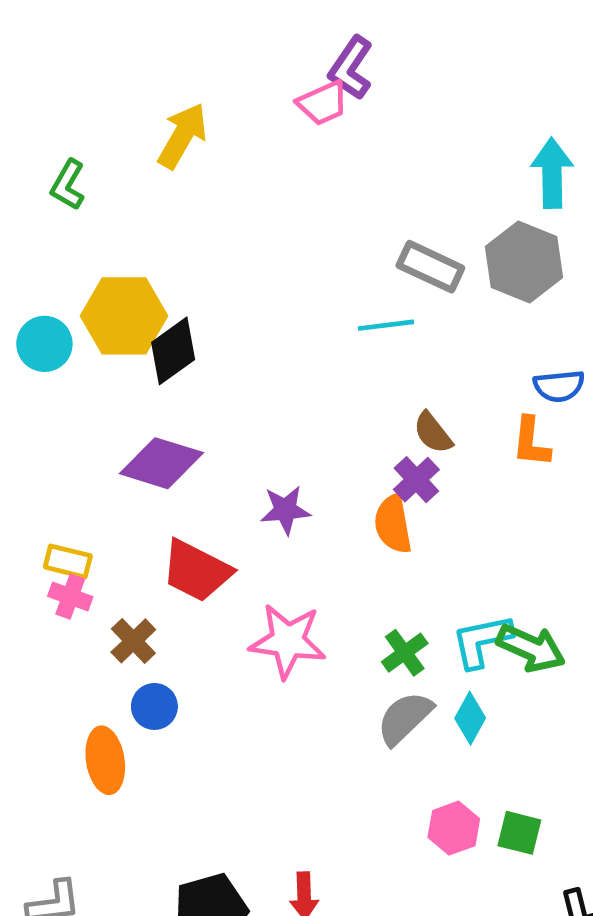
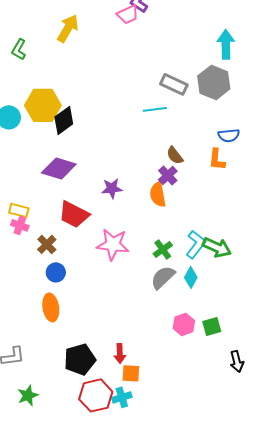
cyan L-shape: (482, 641) -> (196, 244), turned 140
orange ellipse: (105, 760) -> (51, 307), moved
green square: (519, 833) -> (212, 326), turned -30

